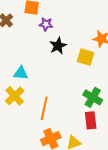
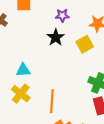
purple star: (46, 24) -> (62, 16), moved
yellow square: (86, 57) -> (85, 44), turned -36

